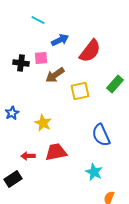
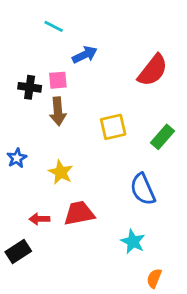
red semicircle: (90, 51) -> (153, 70), moved
brown arrow: (55, 75) -> (58, 111), moved, turned -60
green rectangle: (115, 84) -> (163, 137), moved

